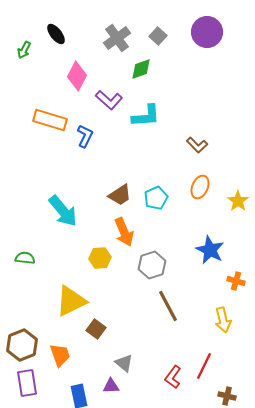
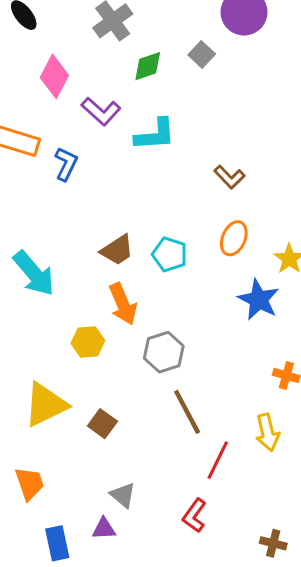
gray square: (158, 36) -> (202, 54), moved
cyan pentagon: (156, 198) -> (170, 254), turned -30
blue star: (210, 250) -> (259, 300), moved
brown square: (96, 329) -> (102, 424), moved
red line: (204, 366) -> (218, 460), moved

